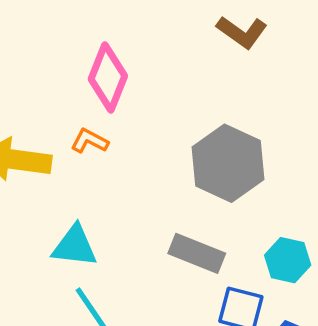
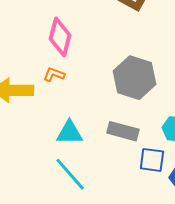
cyan triangle: (75, 246) -> (70, 133), moved

